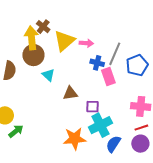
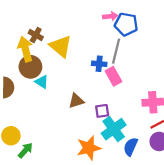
yellow triangle: (64, 41) -> (61, 46), turned -30
pink arrow: (86, 43) -> (110, 16), moved
blue pentagon: (137, 65) -> (126, 24), moved, turned -30
cyan triangle: (48, 75) -> (42, 82), moved

